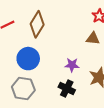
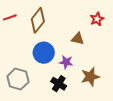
brown triangle: (93, 38) -> (78, 39), moved
blue circle: (28, 59) -> (44, 53), moved

